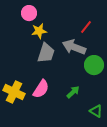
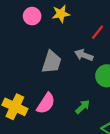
yellow star: (39, 31) -> (61, 14), moved
gray arrow: (74, 47) -> (84, 55), size x0.7

